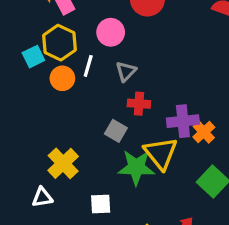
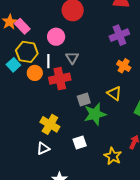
red cross: (139, 104) -> (60, 79), moved, size x1.5
purple cross: (183, 121) -> (119, 35), moved
gray square: (116, 131) -> (84, 100), moved, turned -32
orange cross: (204, 132) -> (124, 66), moved
yellow triangle: (161, 153) -> (114, 93), moved, size x0.7

